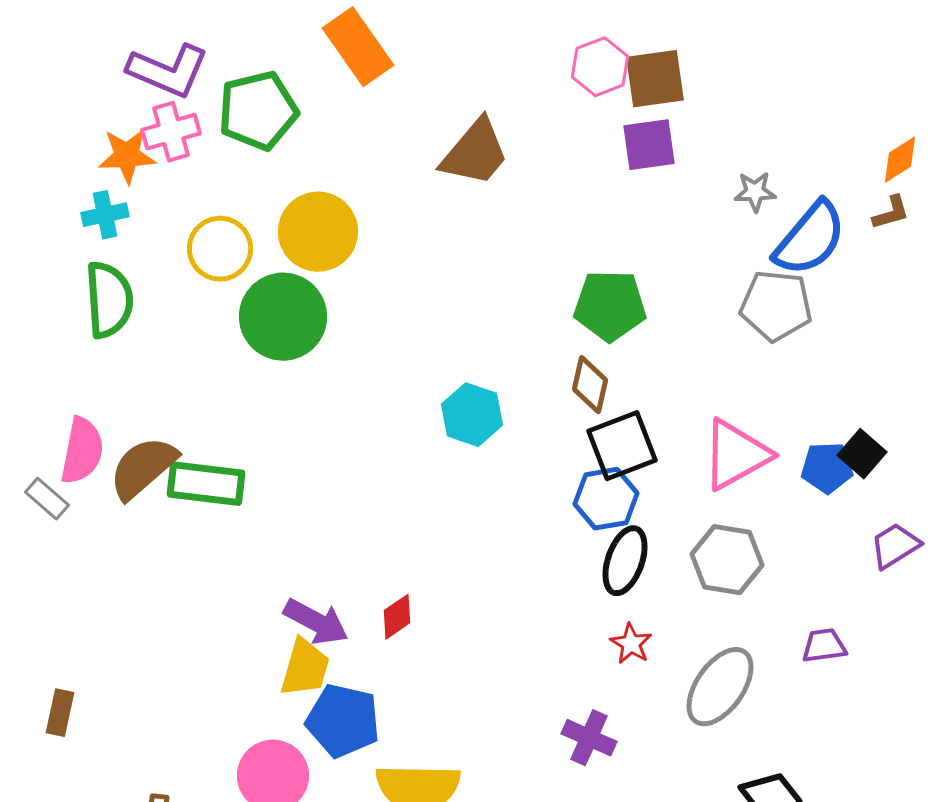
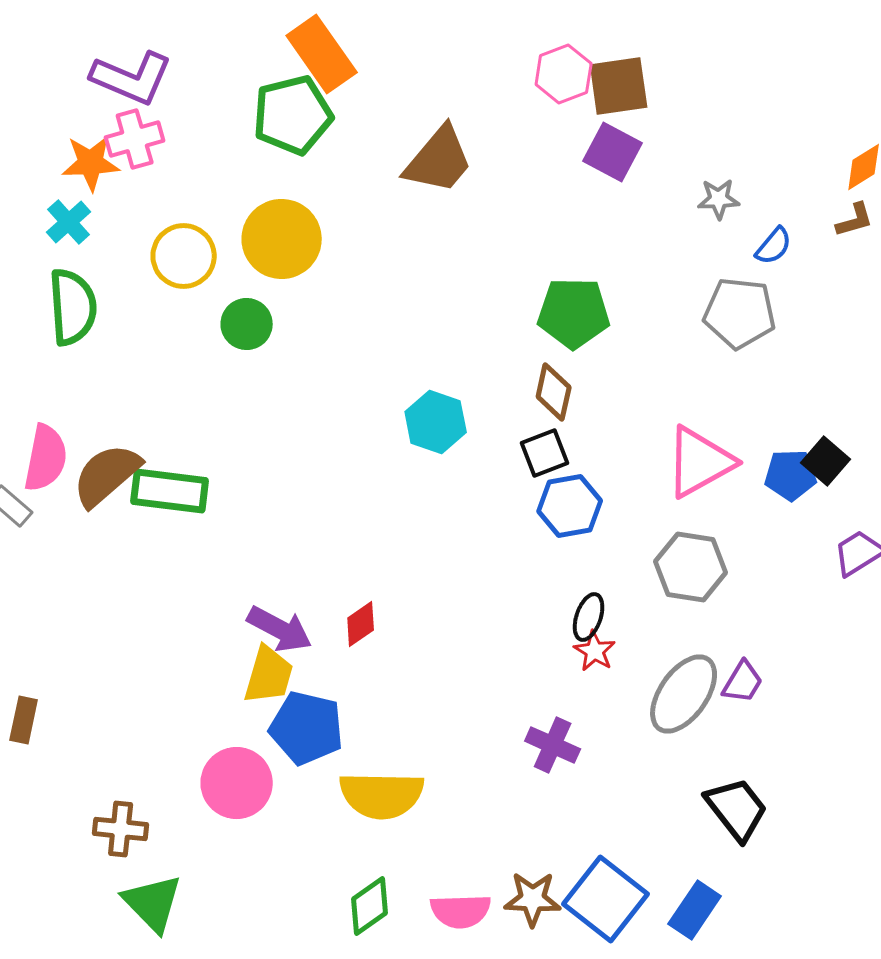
green pentagon: (258, 111) -> (293, 115), moved
purple square: (649, 145) -> (613, 152), turned 36
cyan cross: (105, 215) -> (69, 222), turned -30
blue semicircle: (810, 239) -> (774, 246), size x0.5
green circle: (283, 317) -> (247, 324), size x0.6
black square: (622, 446) -> (545, 453), moved, size x0.7
black ellipse: (625, 561) -> (589, 617), moved, size x0.7
purple trapezoid: (824, 646) -> (743, 682), moved, turned 129

